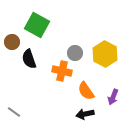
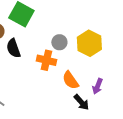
black arrow: (85, 114) -> (81, 102), moved, turned -120

